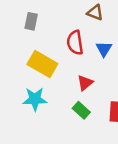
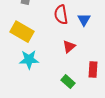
yellow rectangle: (42, 64) -> (22, 32), moved
green rectangle: (81, 110) -> (68, 82), moved

